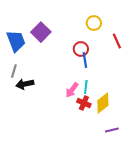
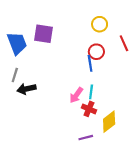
purple square: (41, 32) -> (43, 34), turned -36
red circle: (81, 49) -> (96, 52), moved
yellow diamond: (103, 103) -> (109, 122), moved
purple line: (112, 130) -> (86, 138), moved

